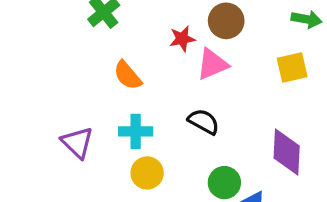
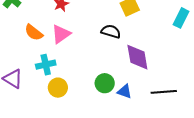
pink triangle: (212, 64) -> (61, 34), moved
black semicircle: (204, 122) -> (111, 31), moved

